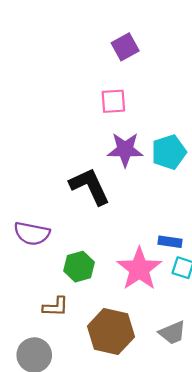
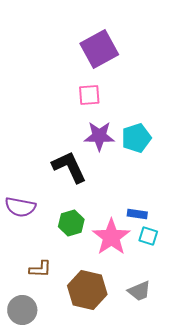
purple square: (125, 47) -> (99, 49), size x1.6
green hexagon: (79, 267) -> (71, 223), moved

